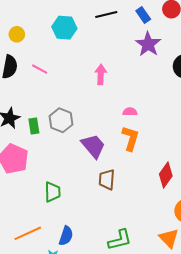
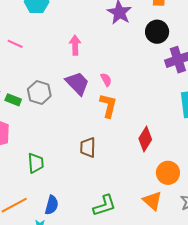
pink semicircle: (130, 112) -> (106, 80), turned 64
green rectangle: (34, 126) -> (13, 100), turned -56
purple trapezoid: (93, 146) -> (77, 83), moved

